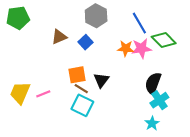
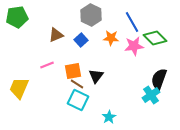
orange star: (126, 48) -> (111, 38), moved
black semicircle: (153, 83) -> (159, 79), moved
pink line: (43, 94) -> (47, 65), moved
cyan star: (152, 123) -> (109, 117), moved

